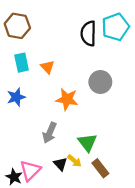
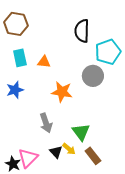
cyan pentagon: (115, 27) -> (108, 52), moved
orange triangle: (47, 67) -> (44, 62), turned -40
gray arrow: (50, 133) -> (46, 123), turned -42

